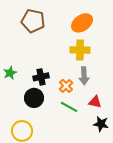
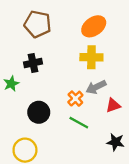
gray arrow: (84, 76) -> (96, 87), turned 66
black cross: (41, 77) -> (33, 63), moved
red triangle: (95, 102) -> (113, 105), moved, turned -32

